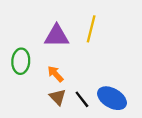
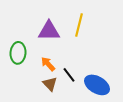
black line: (82, 99) -> (69, 75), moved

